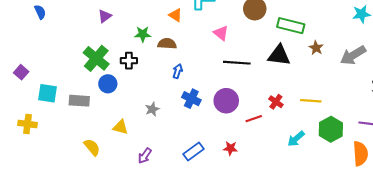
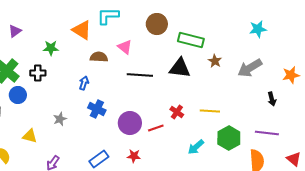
orange triangle: (175, 15) -> (82, 30), size x1.5
brown semicircle: (167, 44) -> (99, 57), moved
purple circle: (226, 101) -> (130, 123), moved

